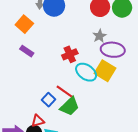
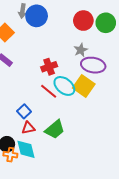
red line: (64, 91) -> (49, 91), moved
green trapezoid: (70, 106) -> (55, 129), moved
red triangle: (38, 121) -> (28, 128), moved

